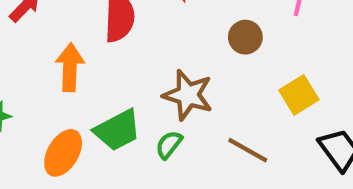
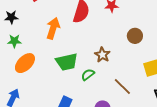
brown star: (188, 95) -> (102, 55), size x0.7
orange ellipse: (63, 153) -> (25, 63), moved

